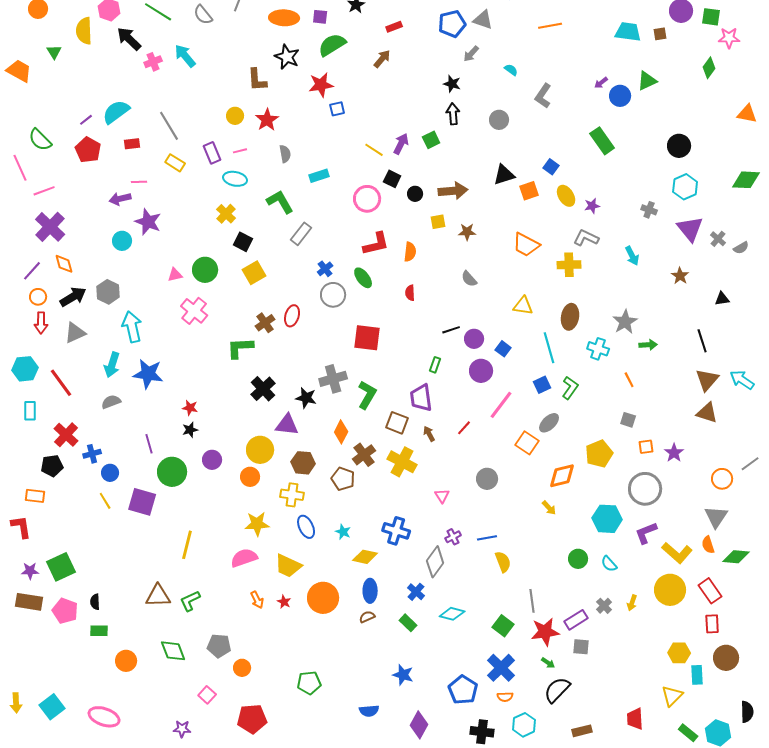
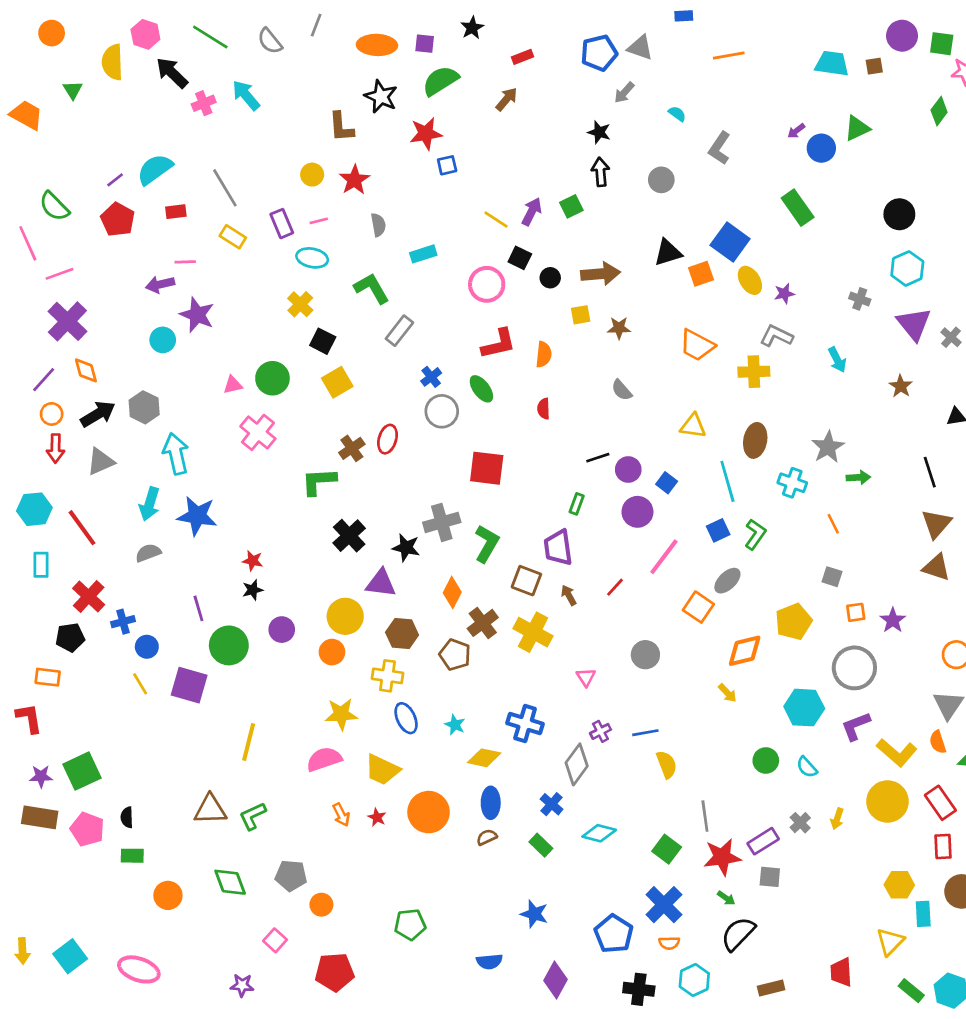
blue square: (551, 167) -> (730, 242), size x1.8

